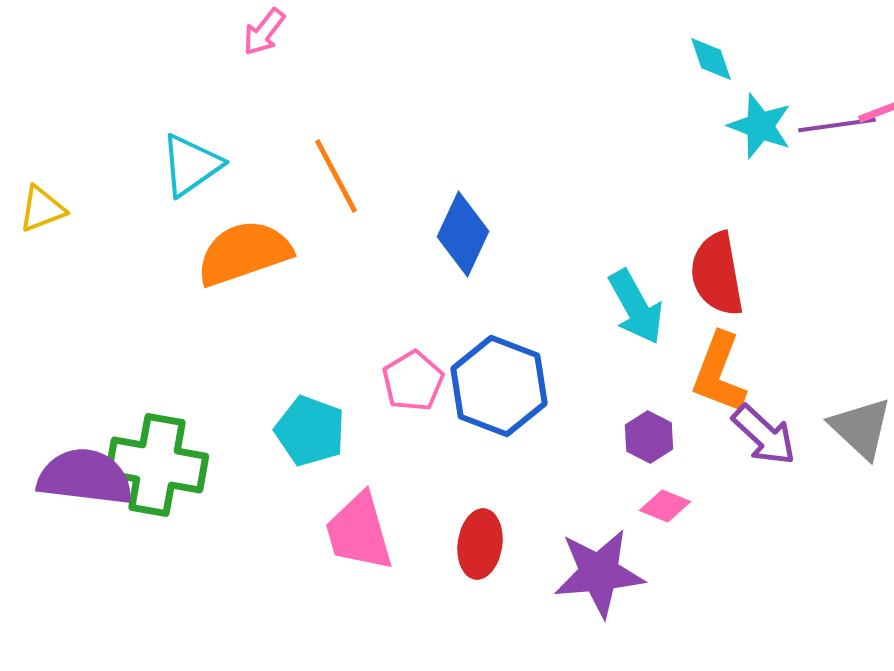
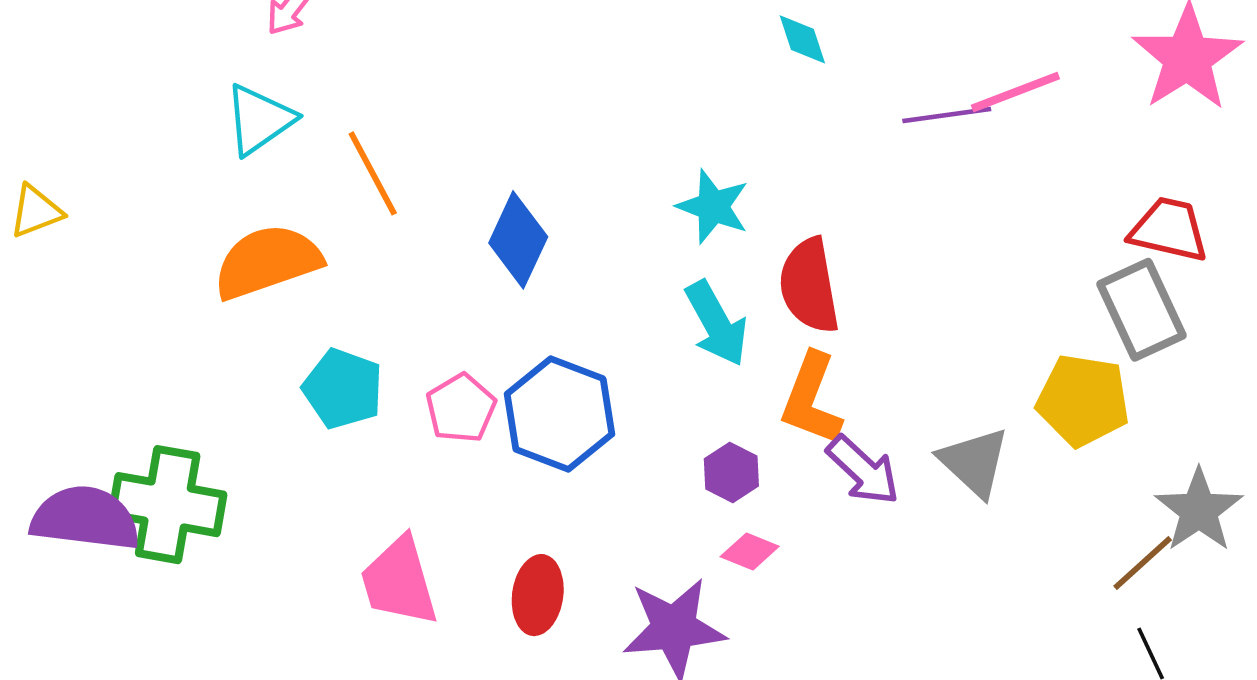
cyan star: (760, 126) -> (713, 207), moved
cyan triangle: (191, 165) -> (259, 120), moved
cyan pentagon: (310, 431) -> (343, 389), moved

